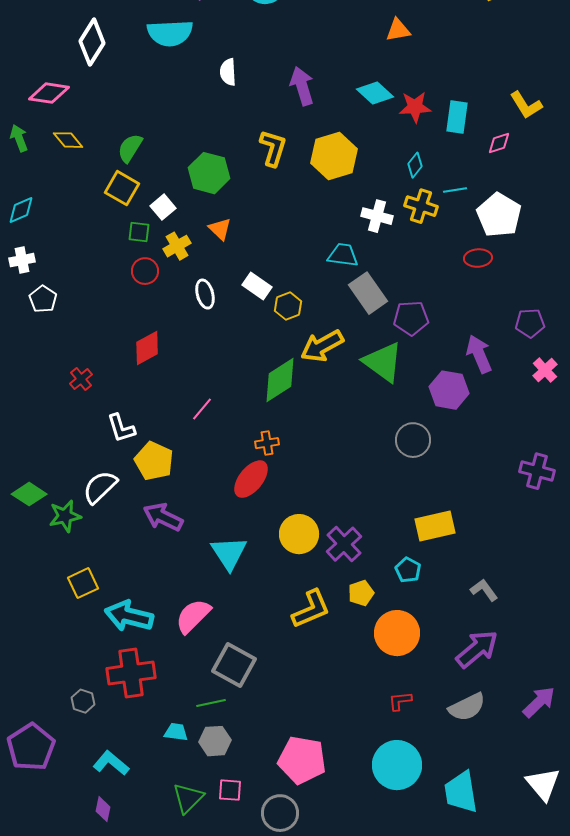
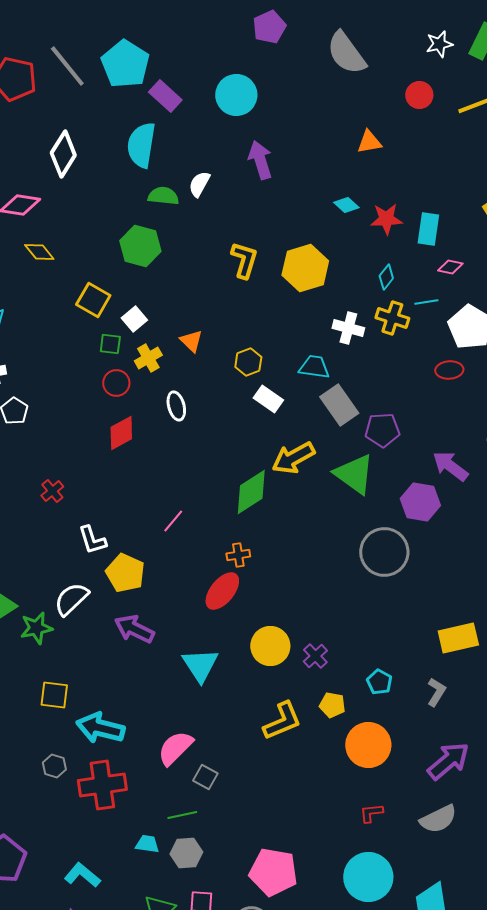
cyan semicircle: (170, 33) -> (141, 145), turned 102
white semicircle: (228, 72) -> (199, 184), turned 32
purple arrow: (302, 86) -> (260, 160), moved
cyan diamond: (375, 93) -> (346, 205), size x0.7
pink diamond: (499, 143) -> (450, 267), moved, turned 30
green semicircle: (130, 148) -> (163, 196), moved, turned 64
green hexagon: (209, 173) -> (140, 246), moved
white rectangle: (257, 286) -> (268, 399), moved
yellow hexagon: (288, 306) -> (248, 362), moved
red diamond: (147, 348) -> (121, 433), moved
purple arrow: (479, 354) -> (450, 466), turned -30
gray circle: (413, 440) -> (384, 552), size x1.4
yellow rectangle: (435, 526) -> (458, 638), moved
purple cross: (344, 544) -> (315, 656), size x0.7
yellow square: (83, 583) -> (54, 695), turned 32
gray L-shape: (484, 590) -> (436, 692), moved, turned 68
yellow pentagon: (361, 593) -> (332, 705), turned 30
pink semicircle: (193, 616) -> (175, 748), moved
gray square: (234, 665) -> (205, 777), size x0.6
gray hexagon: (83, 701) -> (54, 766), moved

